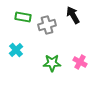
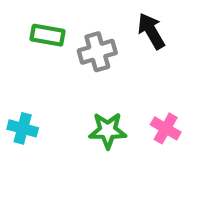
cyan cross: (16, 50) -> (23, 128), moved, turned -32

